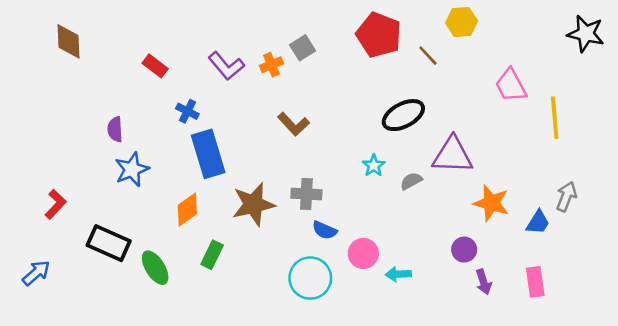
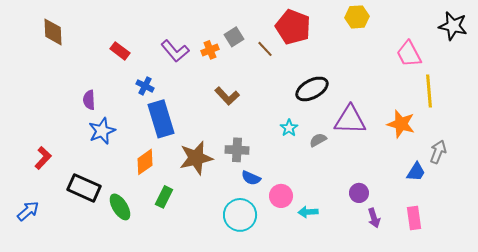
brown line: (428, 56) -> (265, 49), moved
pink trapezoid: (511, 85) -> (409, 54), moved
orange star: (491, 203) -> (401, 124), moved

